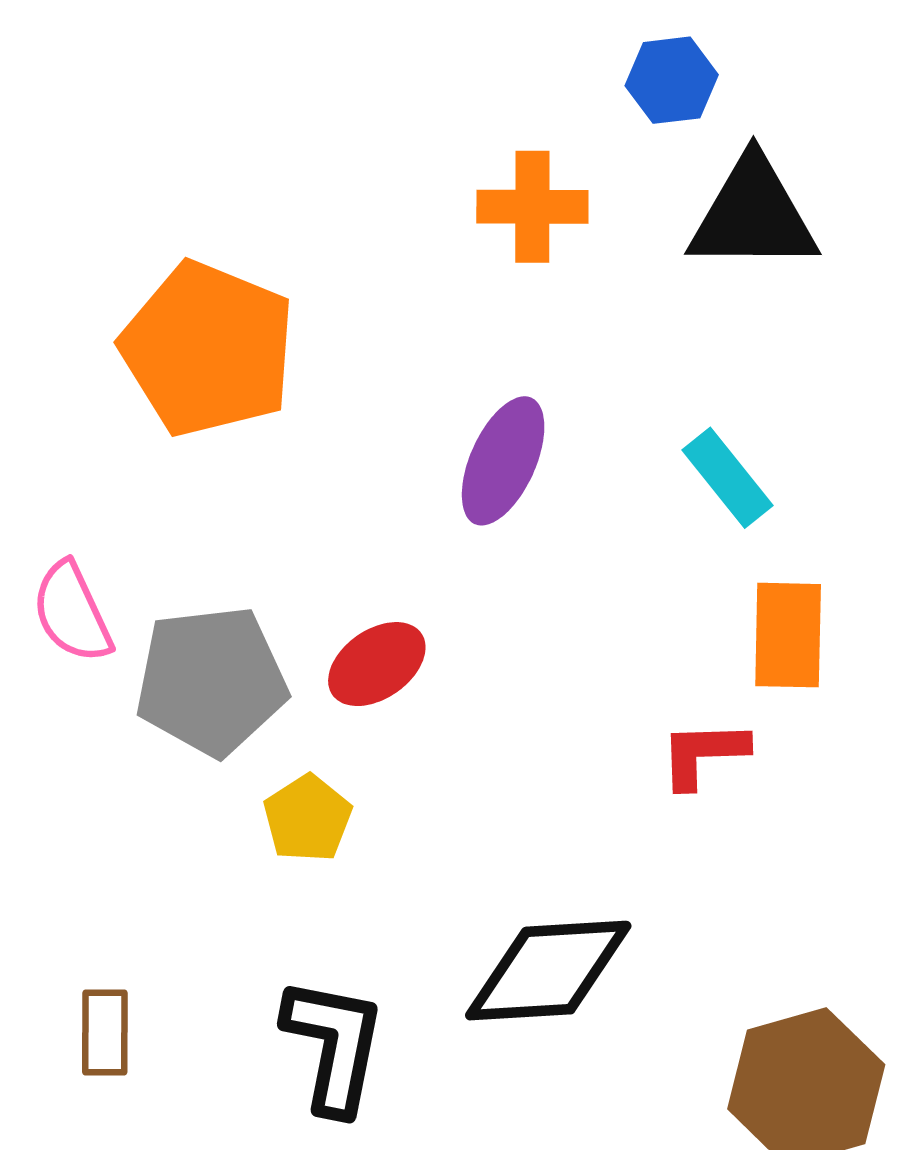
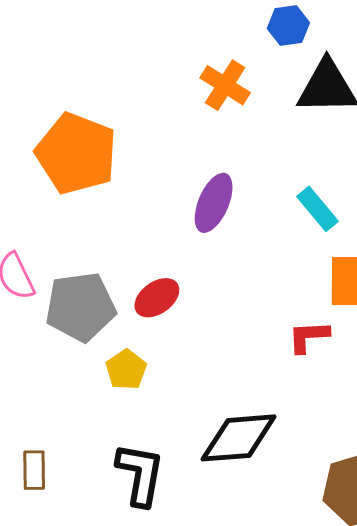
orange cross: (532, 207) -> (225, 85), turned 33

